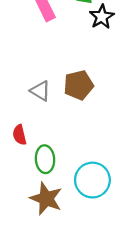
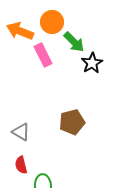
gray triangle: (40, 91) -> (21, 132), moved

